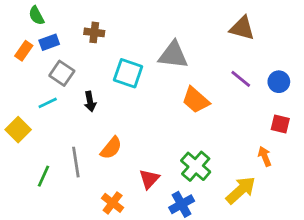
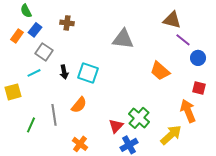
blue rectangle: (49, 42) -> (35, 30), turned -32
cyan square: (128, 73) -> (88, 73), moved
purple line: (241, 79) -> (183, 40), moved
orange trapezoid: (196, 100) -> (160, 71), moved
yellow square: (18, 130) -> (13, 92), turned 30
orange arrow: (265, 156) -> (188, 111), size x1.6
red triangle: (149, 179) -> (116, 126), moved

